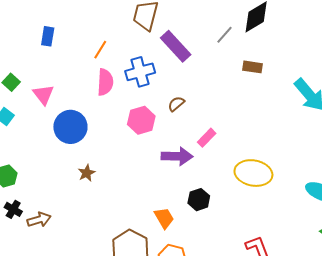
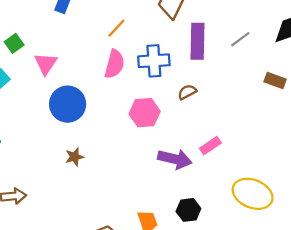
gray line: (224, 35) -> (240, 39), moved
purple rectangle: (176, 46) -> (198, 41), turned 32
brown semicircle: (176, 104) -> (187, 92), moved

